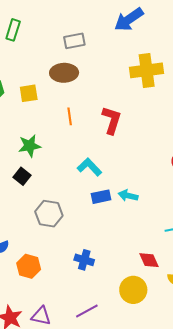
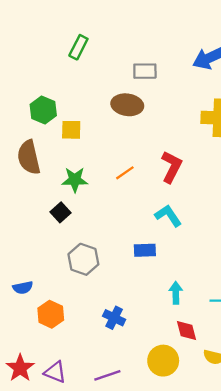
yellow square: (29, 93) -> (71, 130), moved
orange line: (70, 116) -> (125, 173), moved, turned 54
cyan L-shape: (89, 167) -> (168, 216), moved
cyan arrow: (128, 196) -> (176, 293), moved, turned 66

